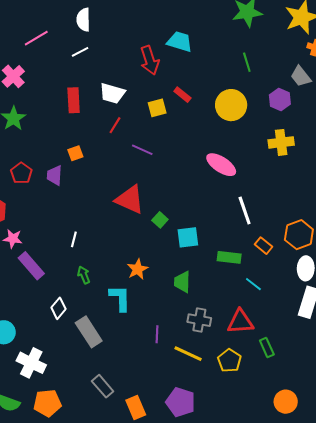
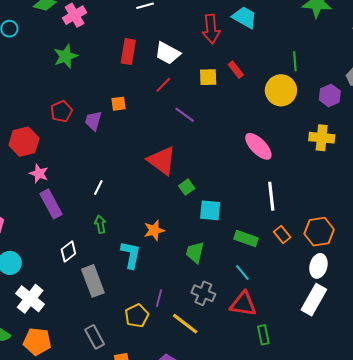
green line: (247, 62) -> (295, 61), moved
cyan line: (253, 284) -> (242, 272), moved
yellow pentagon: (229, 360) -> (137, 316), moved

